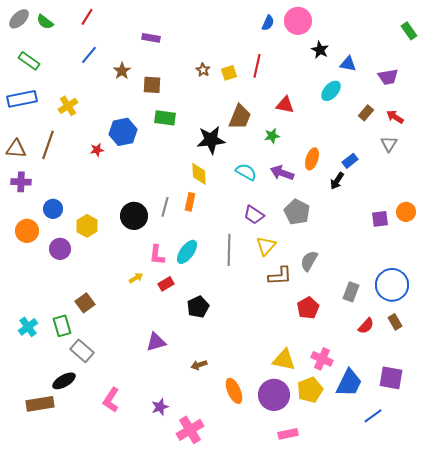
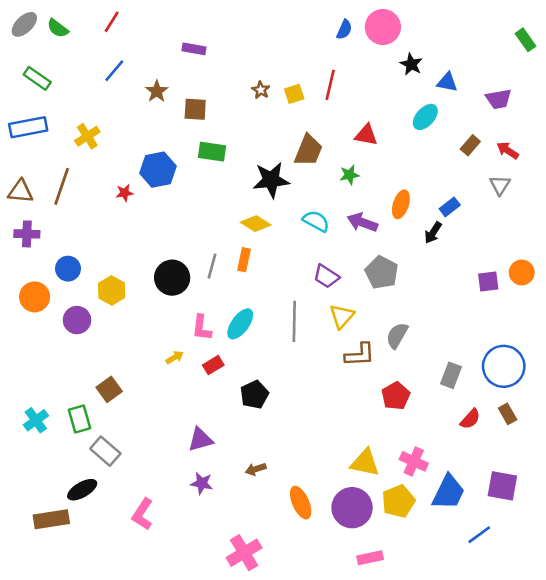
yellow diamond: (199, 174) -> (256, 224), turned -55
purple star: (160, 407) -> (202, 483), moved, turned 30

